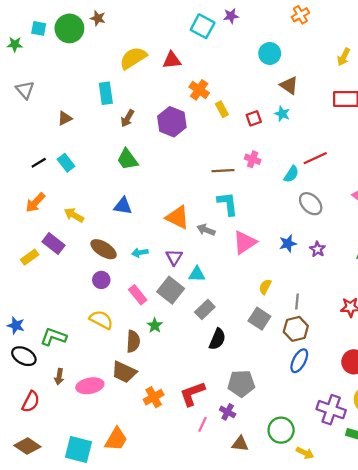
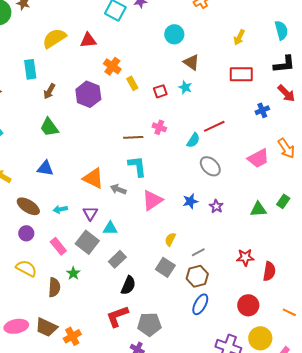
gray line: (297, 302) -> (198, 252), turned 56
brown trapezoid: (124, 372) -> (46, 327), moved
red L-shape: (192, 394) -> (117, 316), moved

